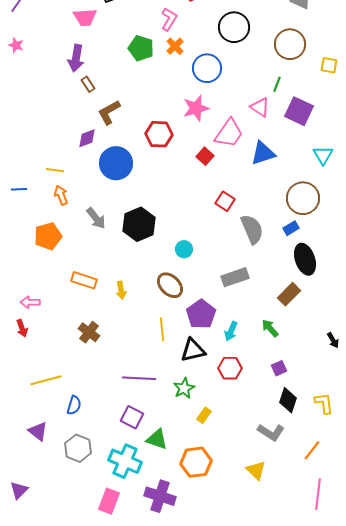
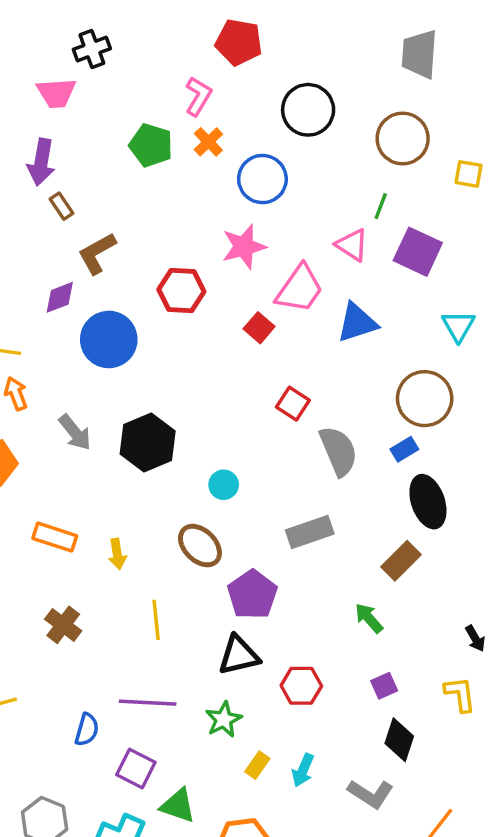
yellow line: (162, 329) -> (156, 620), moved
cyan arrow: (231, 331) -> (303, 770), moved
yellow L-shape: (324, 403) -> (460, 694), moved
blue semicircle: (74, 405) -> (87, 730), moved

